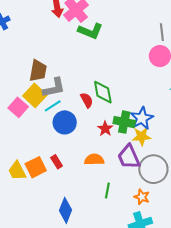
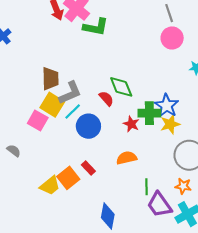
purple trapezoid: (129, 157) -> (159, 205), moved
yellow trapezoid: (17, 171) -> (50, 186), turned -90

